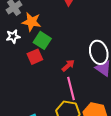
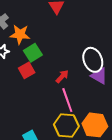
green square: (42, 40) -> (33, 53), turned 30

